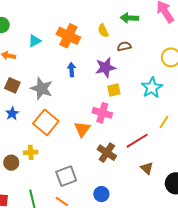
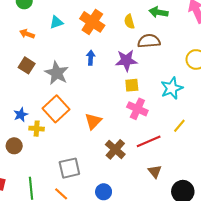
brown semicircle: (124, 46) -> (149, 41), size x1.5
blue star: (12, 113) -> (21, 115), moved
pink cross: (102, 113) -> (137, 109), moved
yellow cross: (31, 152) -> (37, 129), moved

